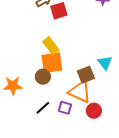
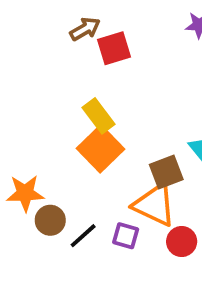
orange square: (52, 63) -> (100, 149), turned -35
brown circle: (43, 77) -> (50, 220), moved

